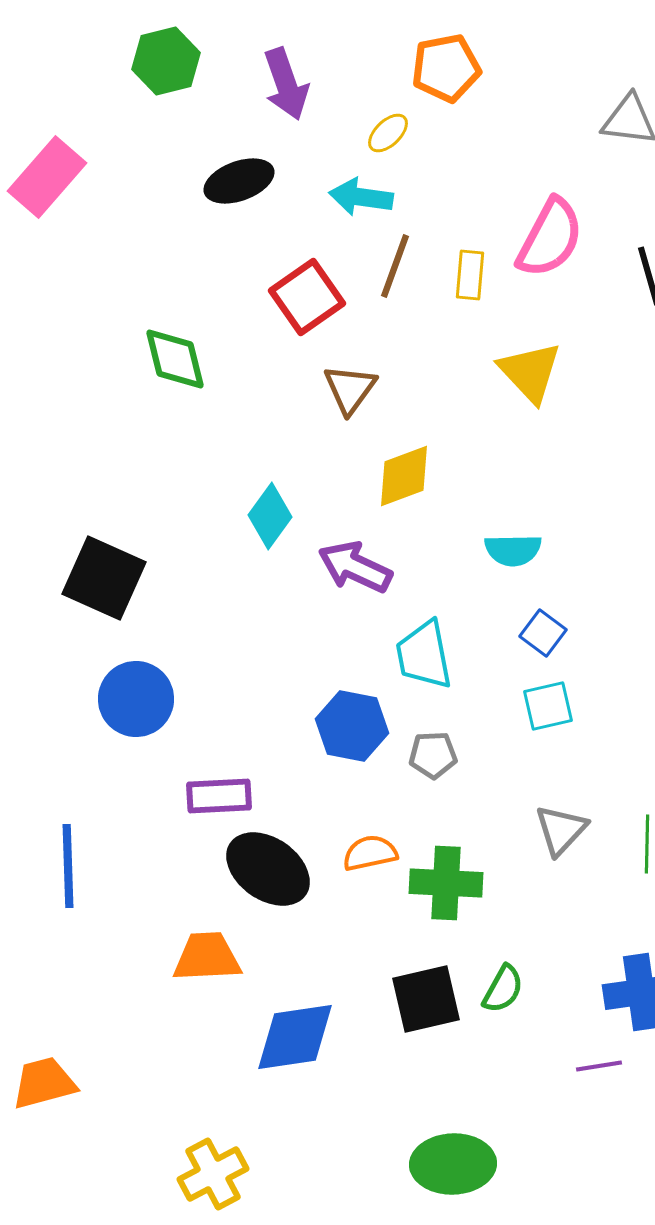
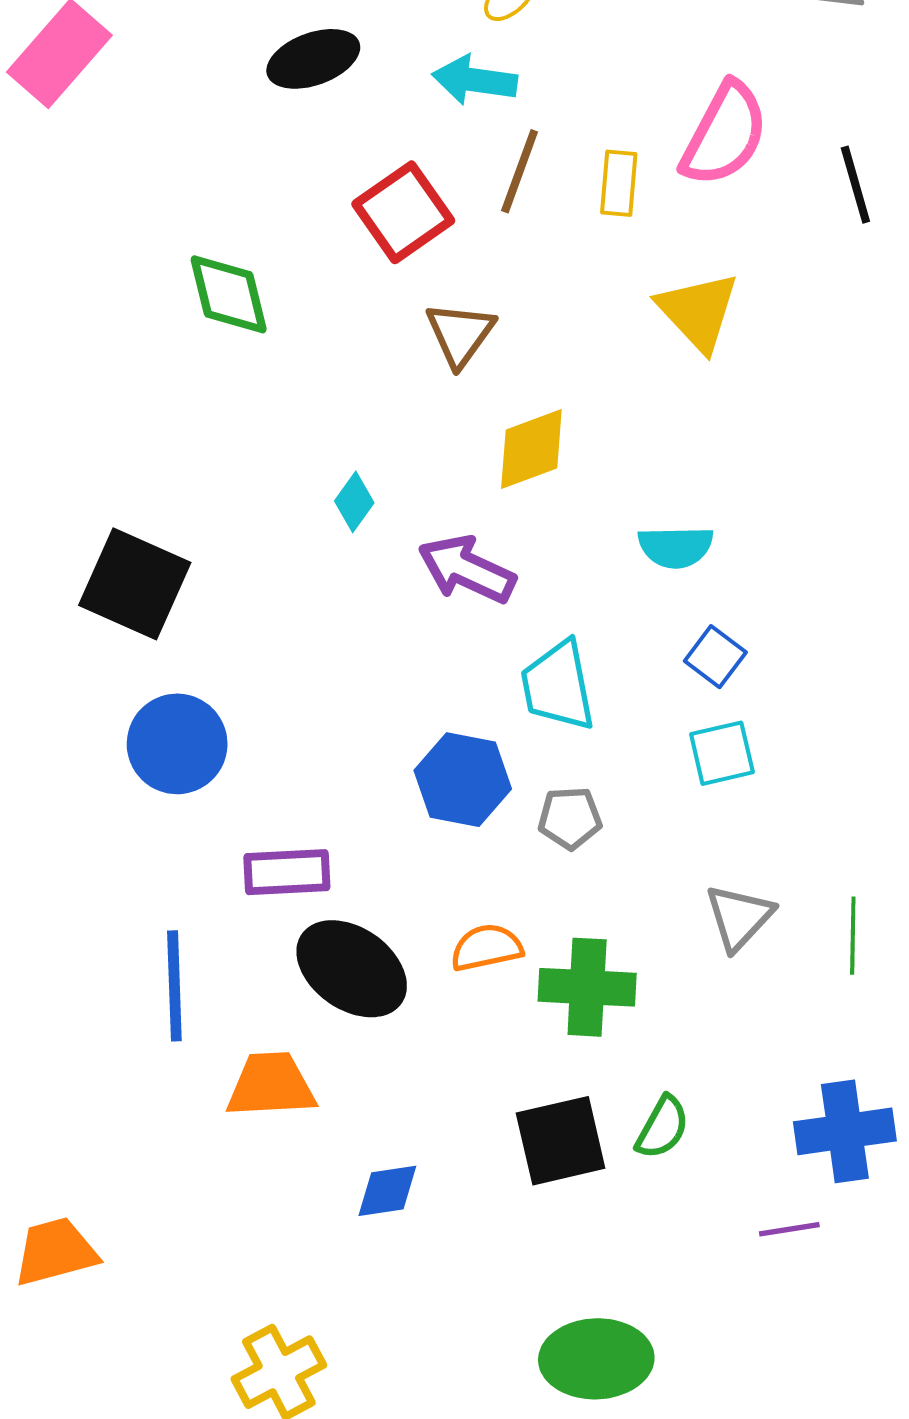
cyan diamond: (270, 516) -> (354, 502), size x0.7
blue line: (68, 866) -> (174, 986), moved
blue diamond: (295, 1037) -> (387, 1191), size x0.6

